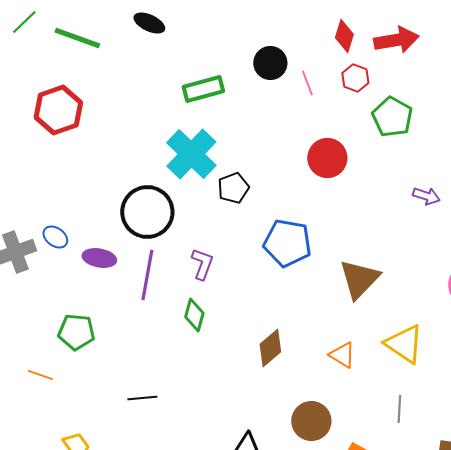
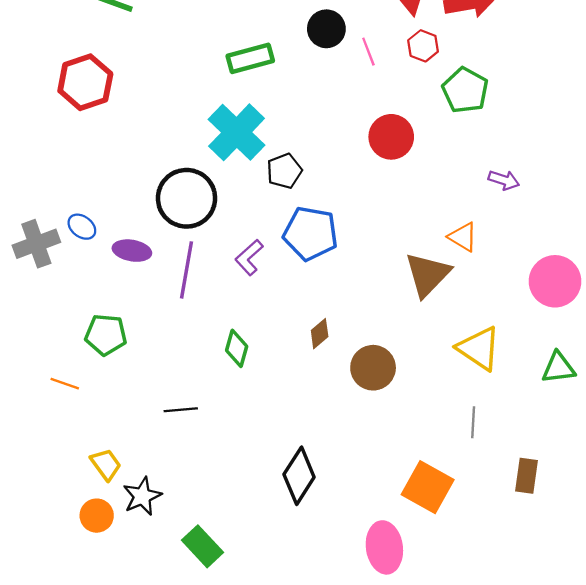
blue pentagon: (287, 243) -> (310, 234), moved
purple L-shape: (202, 264) -> (249, 257), turned -152
green diamond: (194, 315) -> (237, 348), moved
brown diamond: (270, 348) -> (320, 334), moved, size x0.7
orange triangle: (342, 355) -> (463, 237), moved
brown circle: (311, 421) -> (373, 368), moved

